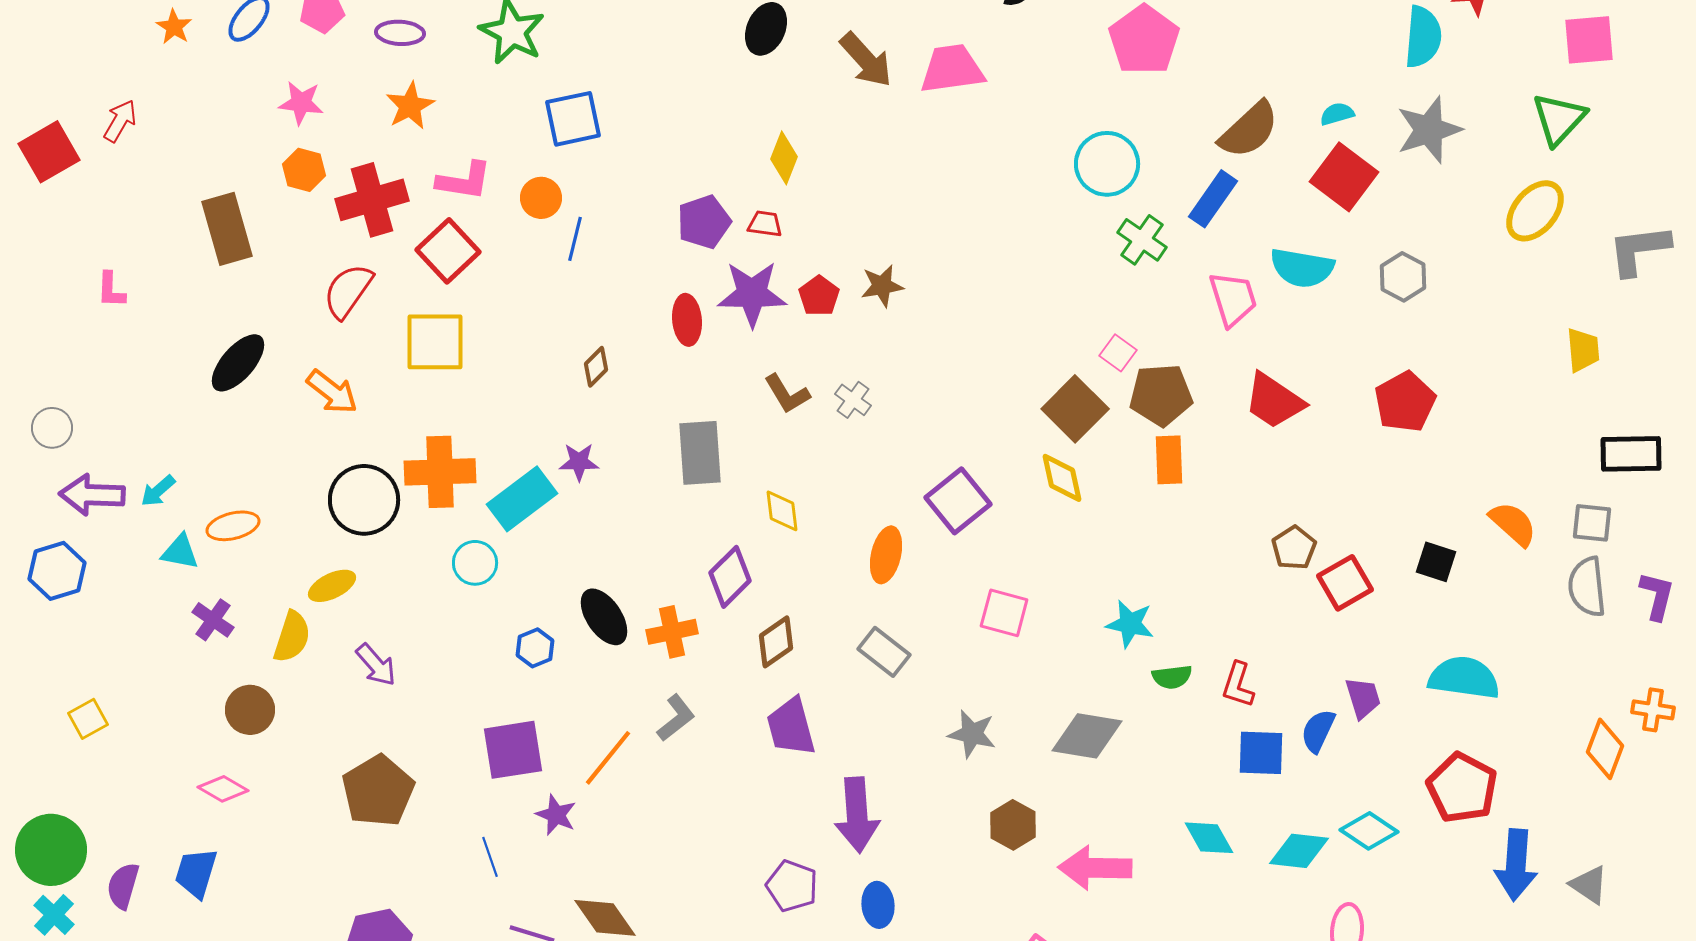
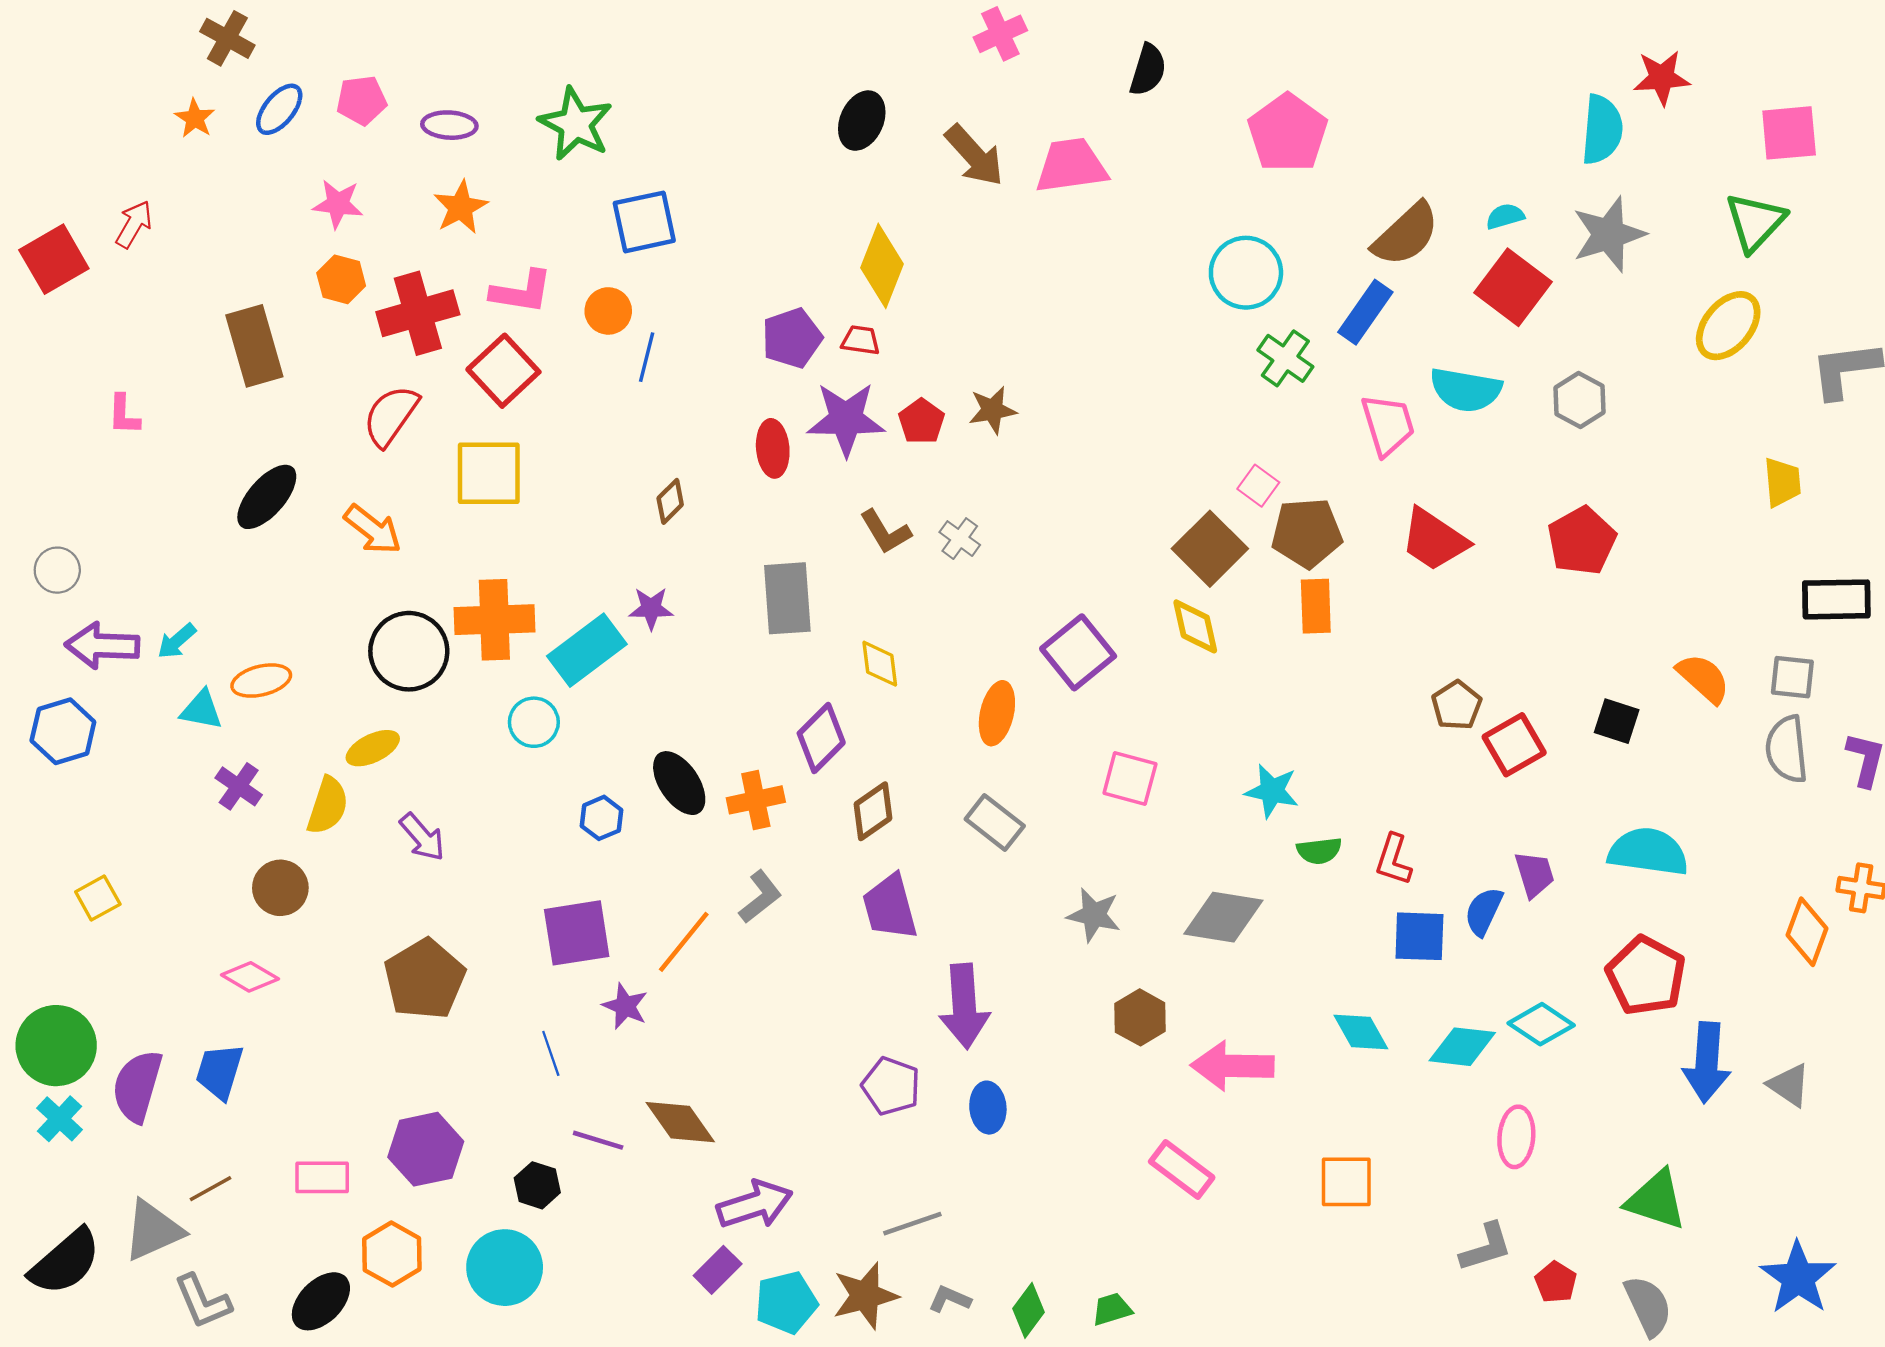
yellow diamond: (784, 158) -> (882, 266), size x1.4
purple semicircle: (123, 886) -> (137, 1086), size x1.4

